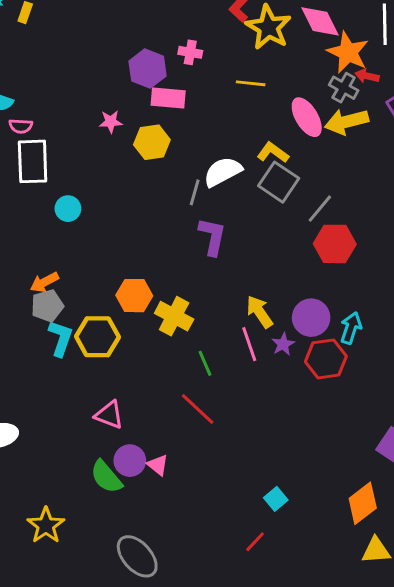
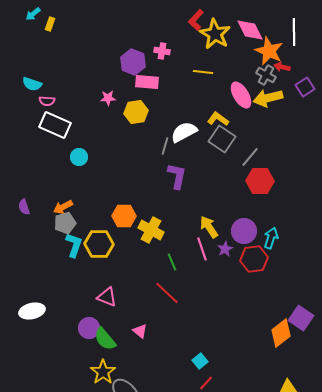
white rectangle: (33, 161) -> (55, 125), turned -64
purple circle: (130, 461) -> (89, 328), moved
cyan square: (276, 499) -> (200, 361), moved
orange diamond: (363, 503) -> (281, 333), moved
yellow star: (46, 525) -> (103, 372), moved

